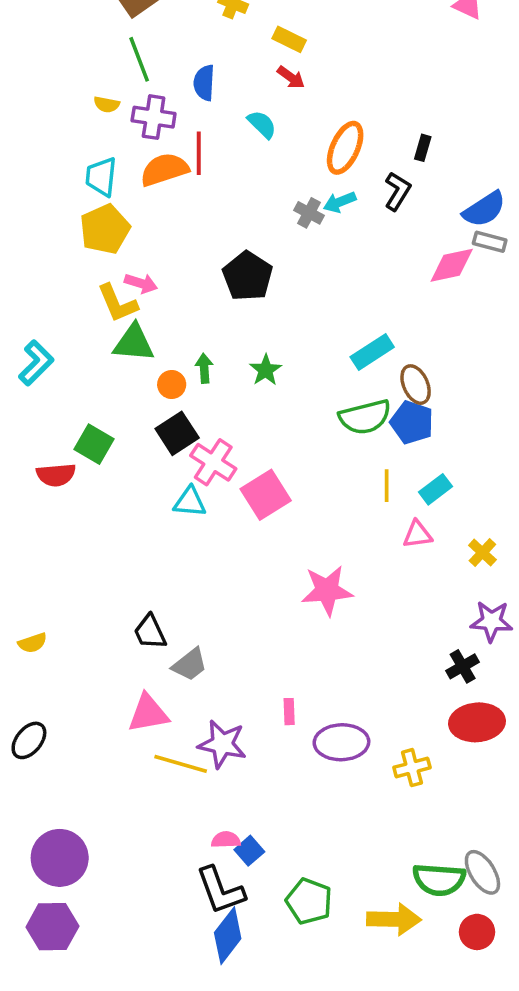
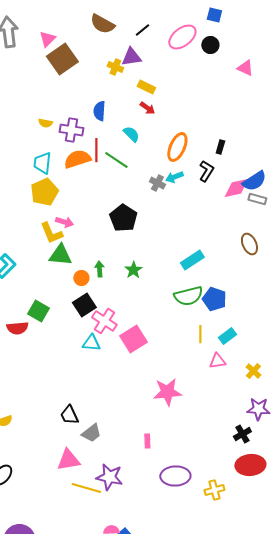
green line: (139, 59) -> (116, 160), moved, turned -35
pink diamond: (452, 265) -> (236, 188), moved
brown ellipse: (416, 385) -> (249, 244), moved
pink rectangle: (289, 712) -> (147, 441), moved

